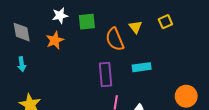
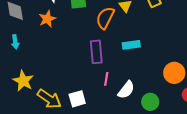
orange semicircle: (115, 39) -> (105, 18), turned 50

